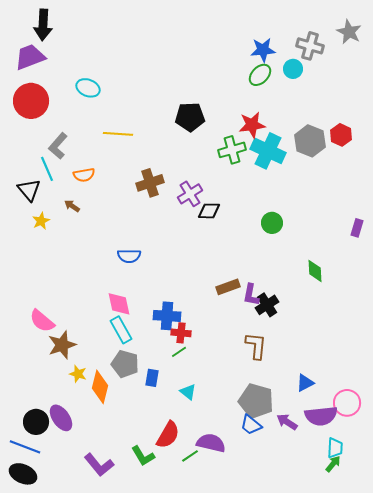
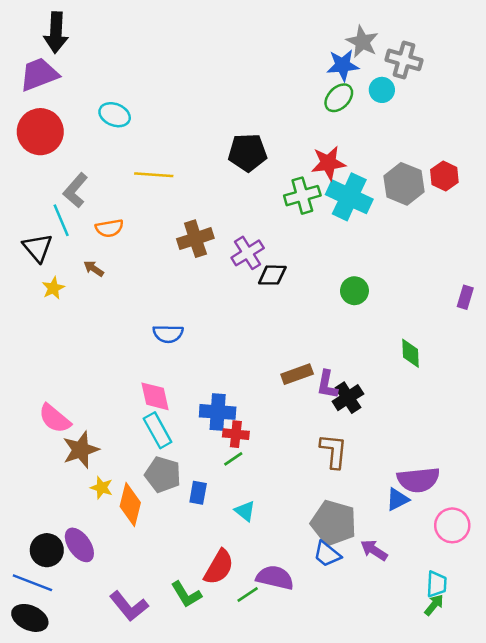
gray star: (349, 32) -> (362, 42), moved
purple semicircle: (321, 416) -> (418, 480), moved

